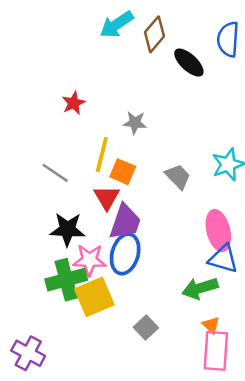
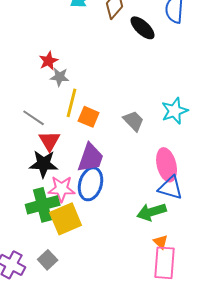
gray star: (135, 123) -> (60, 77), moved
red triangle: (107, 197) -> (50, 141), moved
gray square: (146, 327) -> (48, 260), moved

